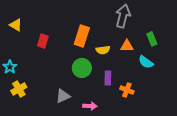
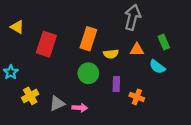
red rectangle: (43, 41) -> (46, 44), size x1.6
yellow cross: (19, 89) -> (30, 96), moved
gray triangle: (63, 96) -> (57, 103), moved
pink arrow: (90, 106) -> (80, 108), moved

